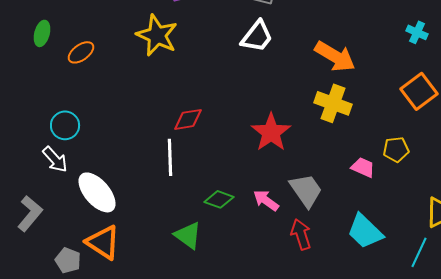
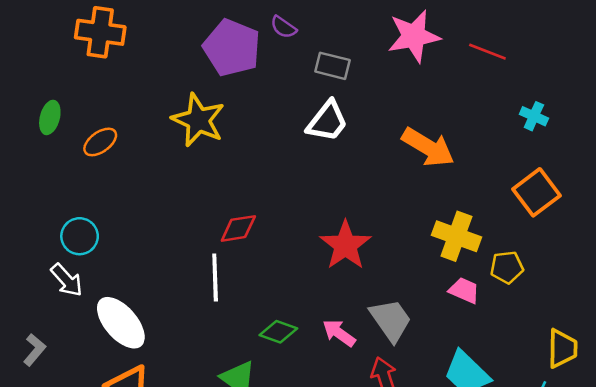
yellow cross: (333, 103) -> (456, 236), moved
gray L-shape: (30, 213) -> (34, 350), size x0.7

